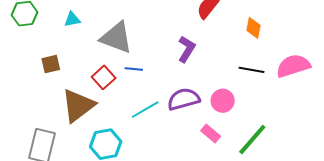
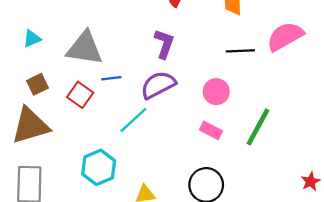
brown square: (51, 64) -> (38, 84), moved
purple semicircle: (184, 99) -> (158, 85), moved
brown triangle: (78, 106) -> (30, 126), moved, turned 33

